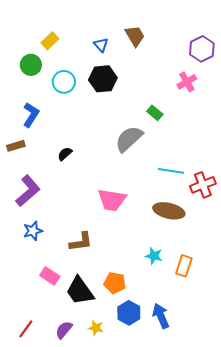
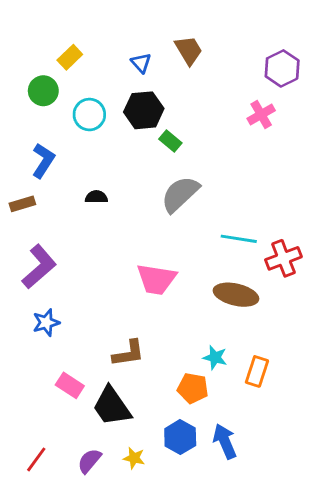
green rectangle: (155, 113) -> (170, 141), moved
black semicircle: (65, 154) -> (96, 197), moved, turned 42
brown L-shape: (81, 242) -> (128, 353), moved
orange pentagon: (115, 283) -> (193, 388), moved

